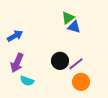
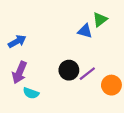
green triangle: (68, 18) -> (100, 20), moved
orange circle: (81, 82) -> (111, 85), moved

